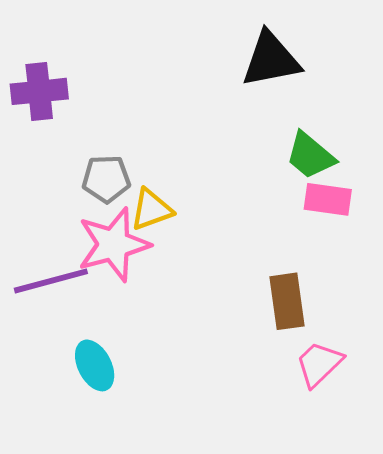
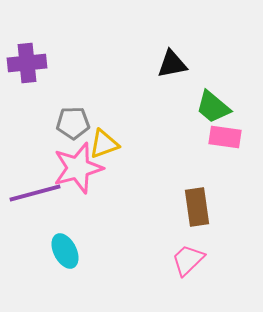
black triangle: (271, 59) -> (172, 64), moved, size x0.7
pink trapezoid: (319, 364) -> (188, 260), moved

